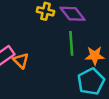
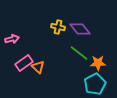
green line: (71, 43) -> (79, 53), turned -48

